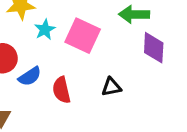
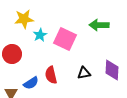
purple diamond: (154, 48) -> (112, 70), moved
blue semicircle: (30, 76) -> (31, 83), moved

